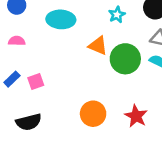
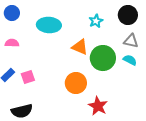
orange circle: (93, 114) -> (76, 83), moved
red star: (136, 116) -> (98, 106), moved

